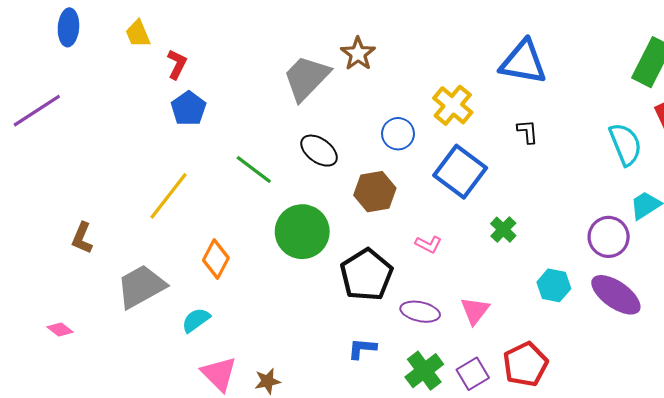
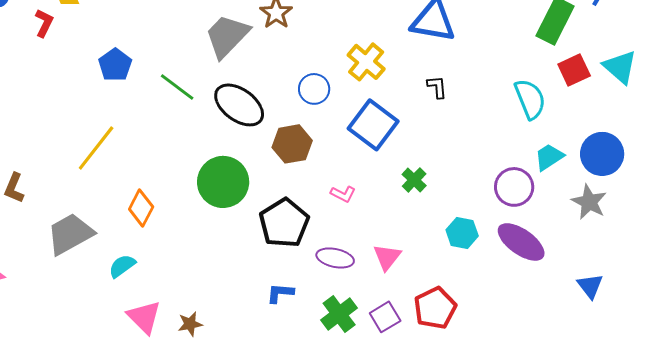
red L-shape: (177, 64) -> (44, 23), moved
black ellipse: (319, 151) -> (239, 105), size x1.4
green line: (254, 170) -> (177, 87), moved

